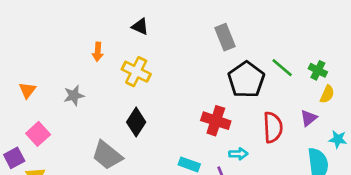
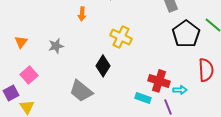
orange arrow: (98, 52) -> (82, 14), moved
yellow cross: (136, 72) -> (121, 37), moved
red cross: (216, 121) -> (159, 81), moved

